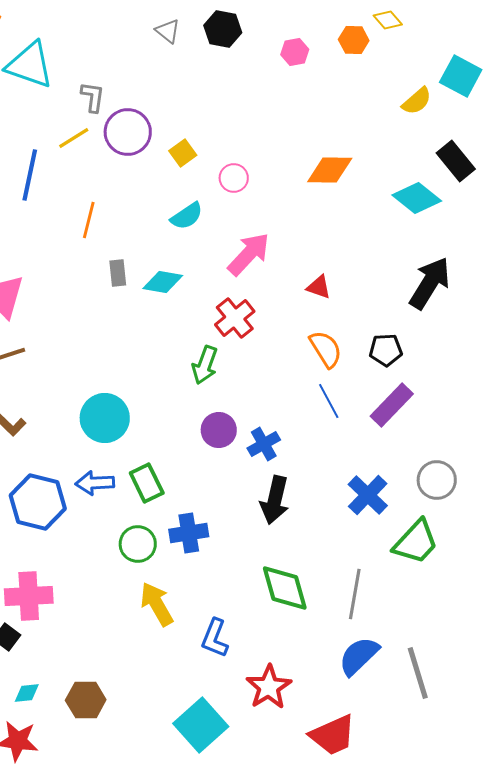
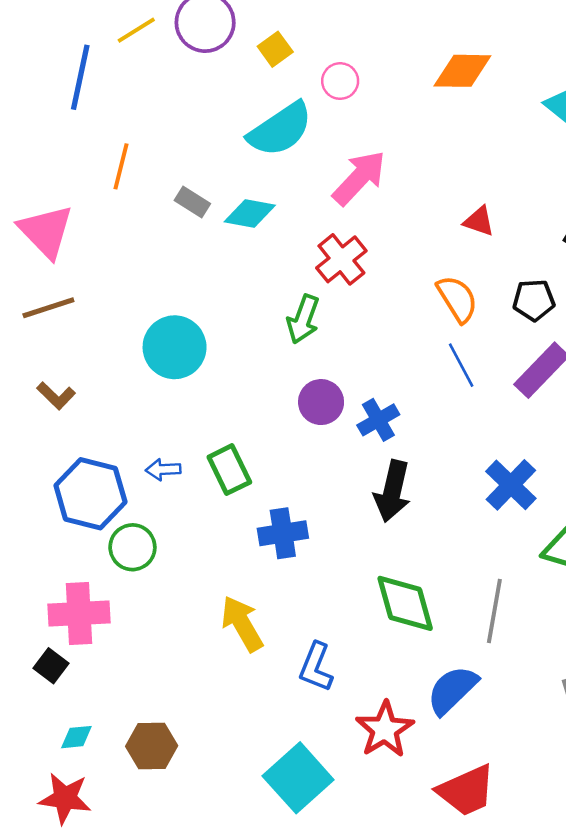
cyan semicircle: (187, 216) -> (280, 129), size x1.6
orange line: (89, 220) -> (121, 166), moved
gray rectangle: (118, 273) -> (192, 202), turned -52
red triangle: (319, 287) -> (479, 221), moved
cyan circle: (105, 418) -> (175, 347), moved
blue arrow: (95, 483) -> (163, 470), size x0.7
green circle: (138, 544) -> (132, 547), moved
blue semicircle: (359, 656) -> (452, 690), moved

